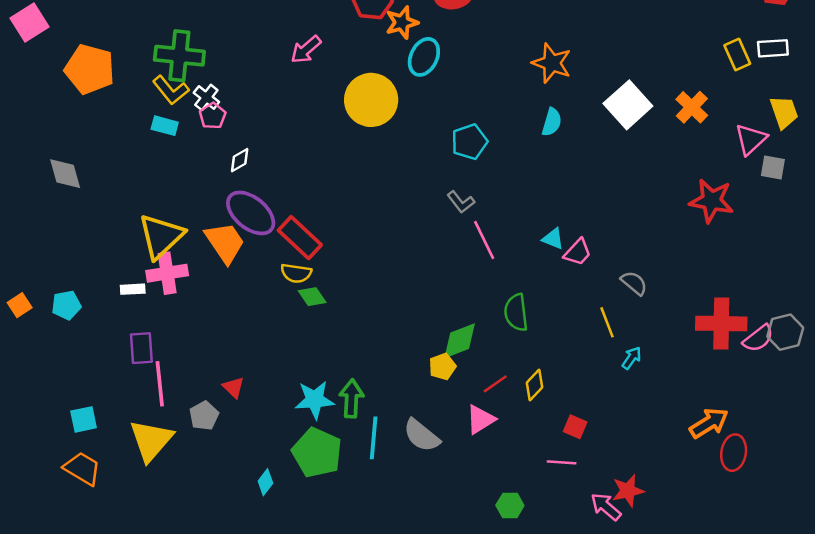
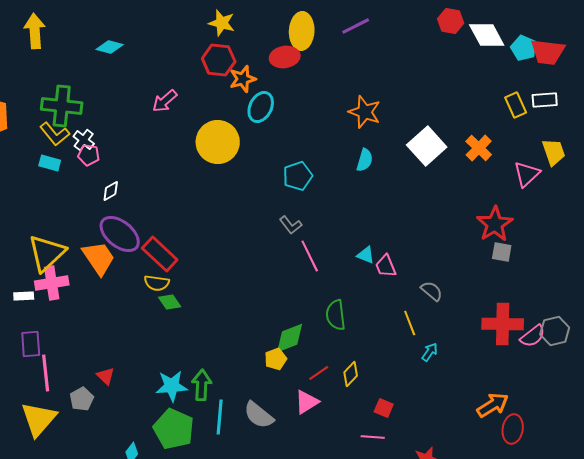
pink pentagon: (213, 116) -> (89, 155), turned -30
gray square: (773, 168) -> (502, 252), moved
red star: (711, 201) -> (495, 224), turned 30
pink trapezoid: (578, 252) -> (386, 266), turned 115

